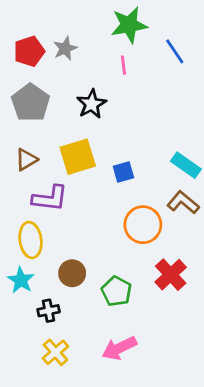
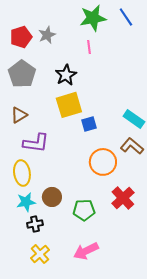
blue line: (175, 51) -> (126, 17), moved
yellow square: (78, 157) -> (69, 105), moved
cyan star: (21, 280) -> (26, 202), moved, turned 30
green pentagon: (117, 291) -> (84, 210), turned -30

